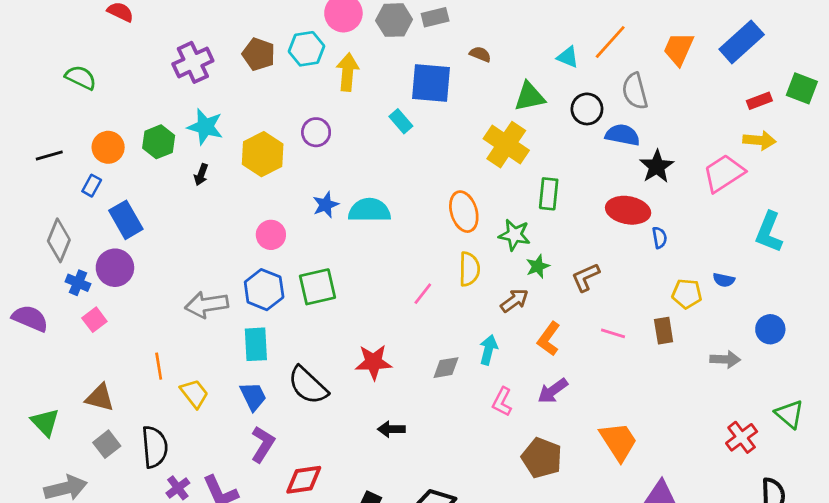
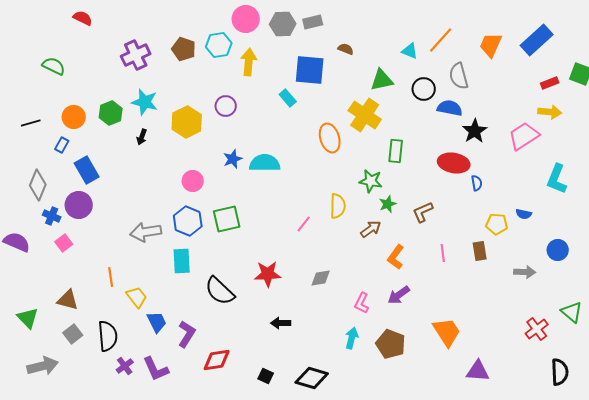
orange ellipse: (464, 212) -> (330, 138), moved
pink line: (613, 333) -> (443, 253), turned 66
cyan arrow: (488, 350) -> (352, 338), moved
blue trapezoid: (253, 396) -> (157, 322), moved

